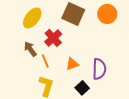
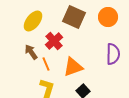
orange triangle: (72, 64) -> (73, 67), size x1.5
purple semicircle: (99, 69) -> (113, 54), moved

